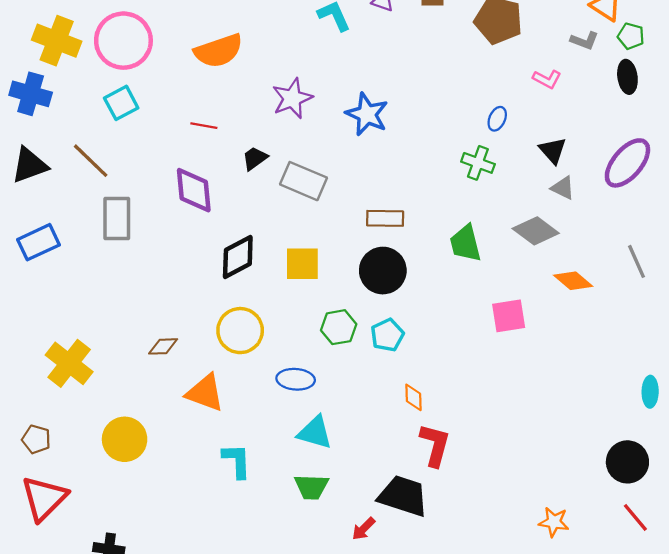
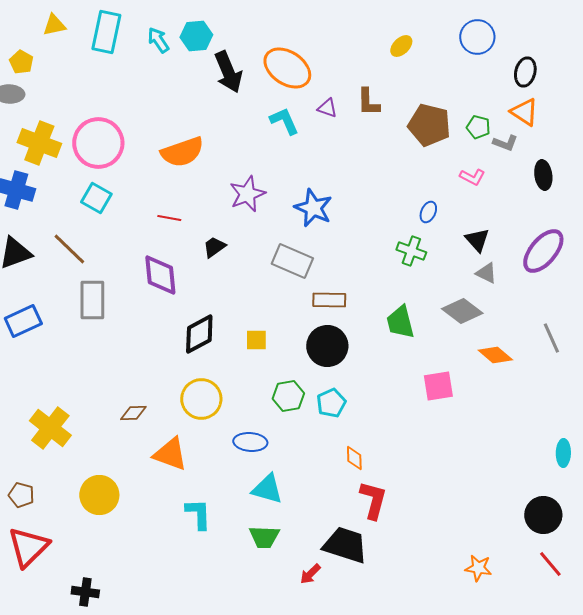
green pentagon: (631, 36) -> (478, 127), moved
cyan square: (121, 103) -> (96, 198), turned -32
gray rectangle: (304, 181) -> (292, 261), moved
yellow square: (302, 264) -> (256, 340), size x0.7

